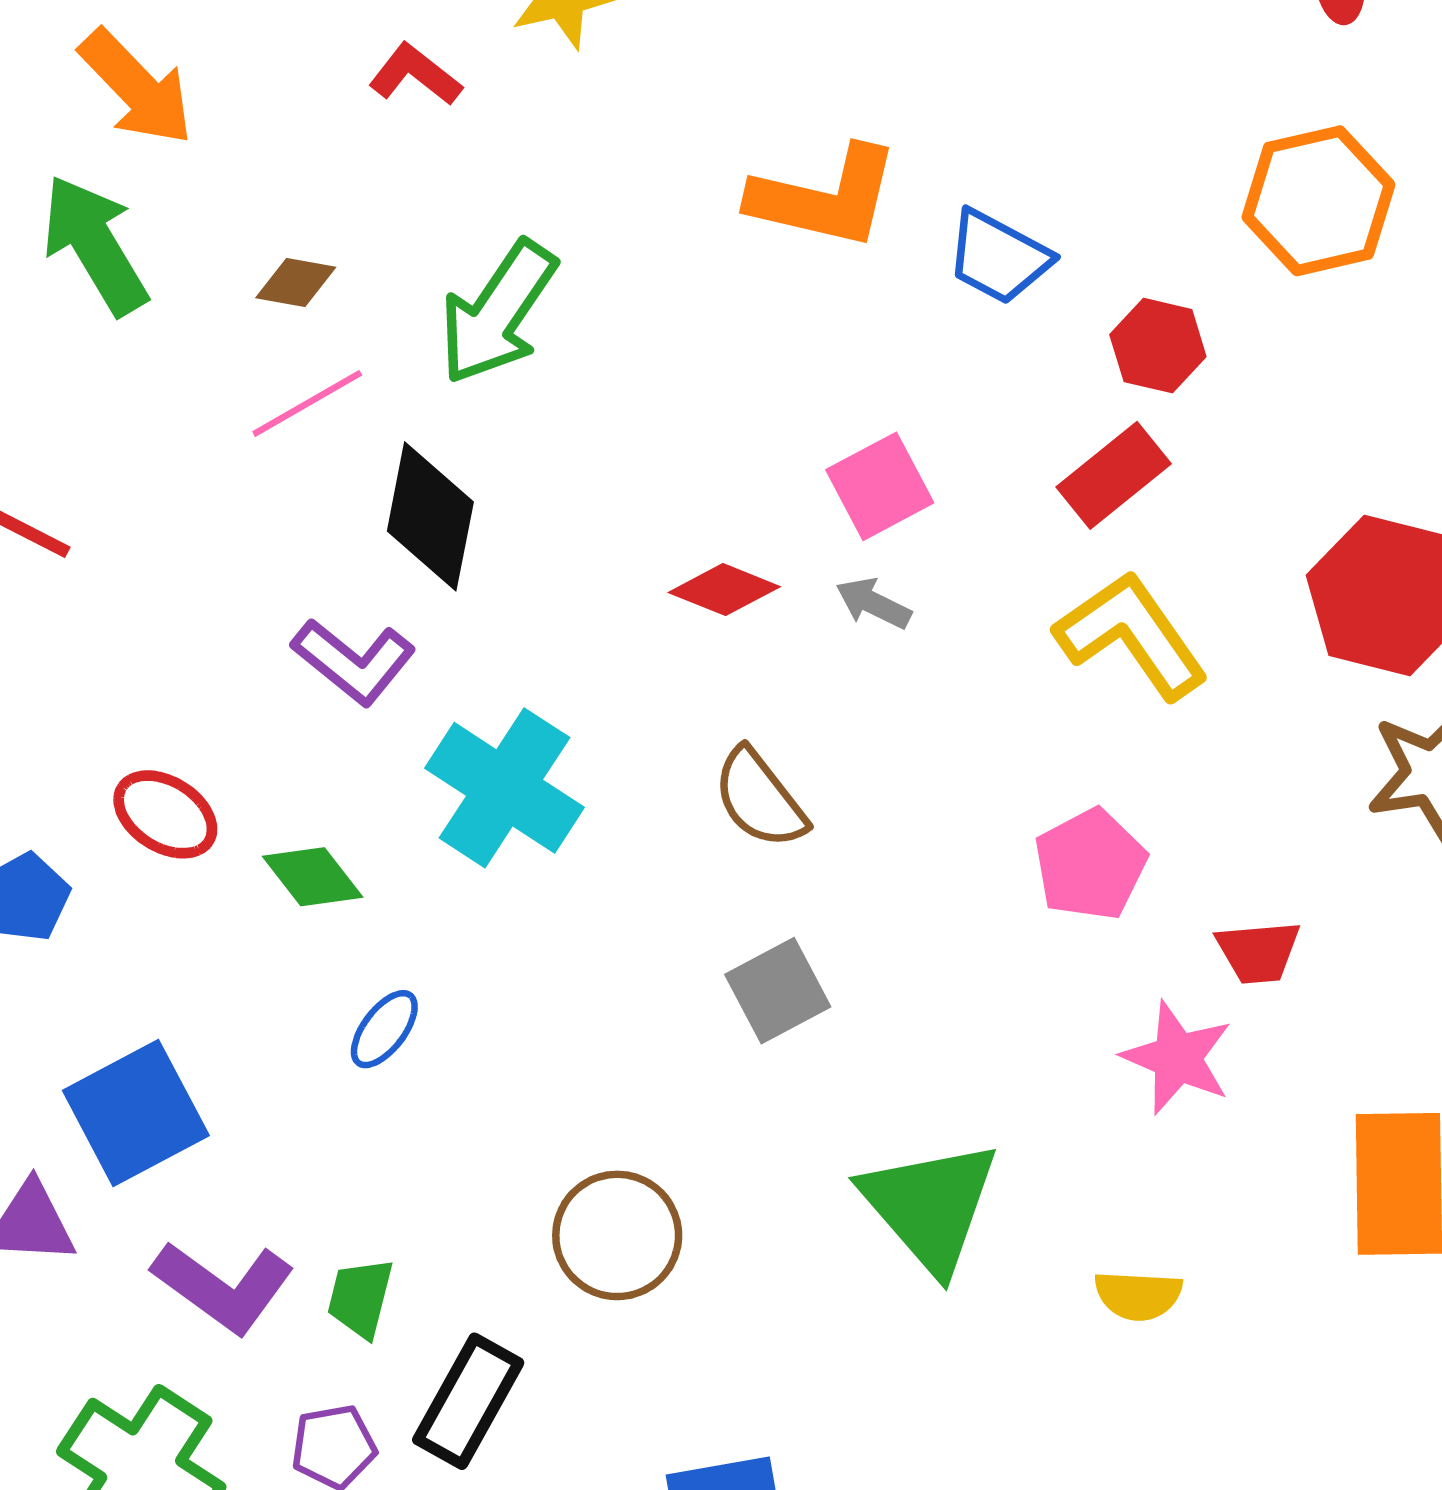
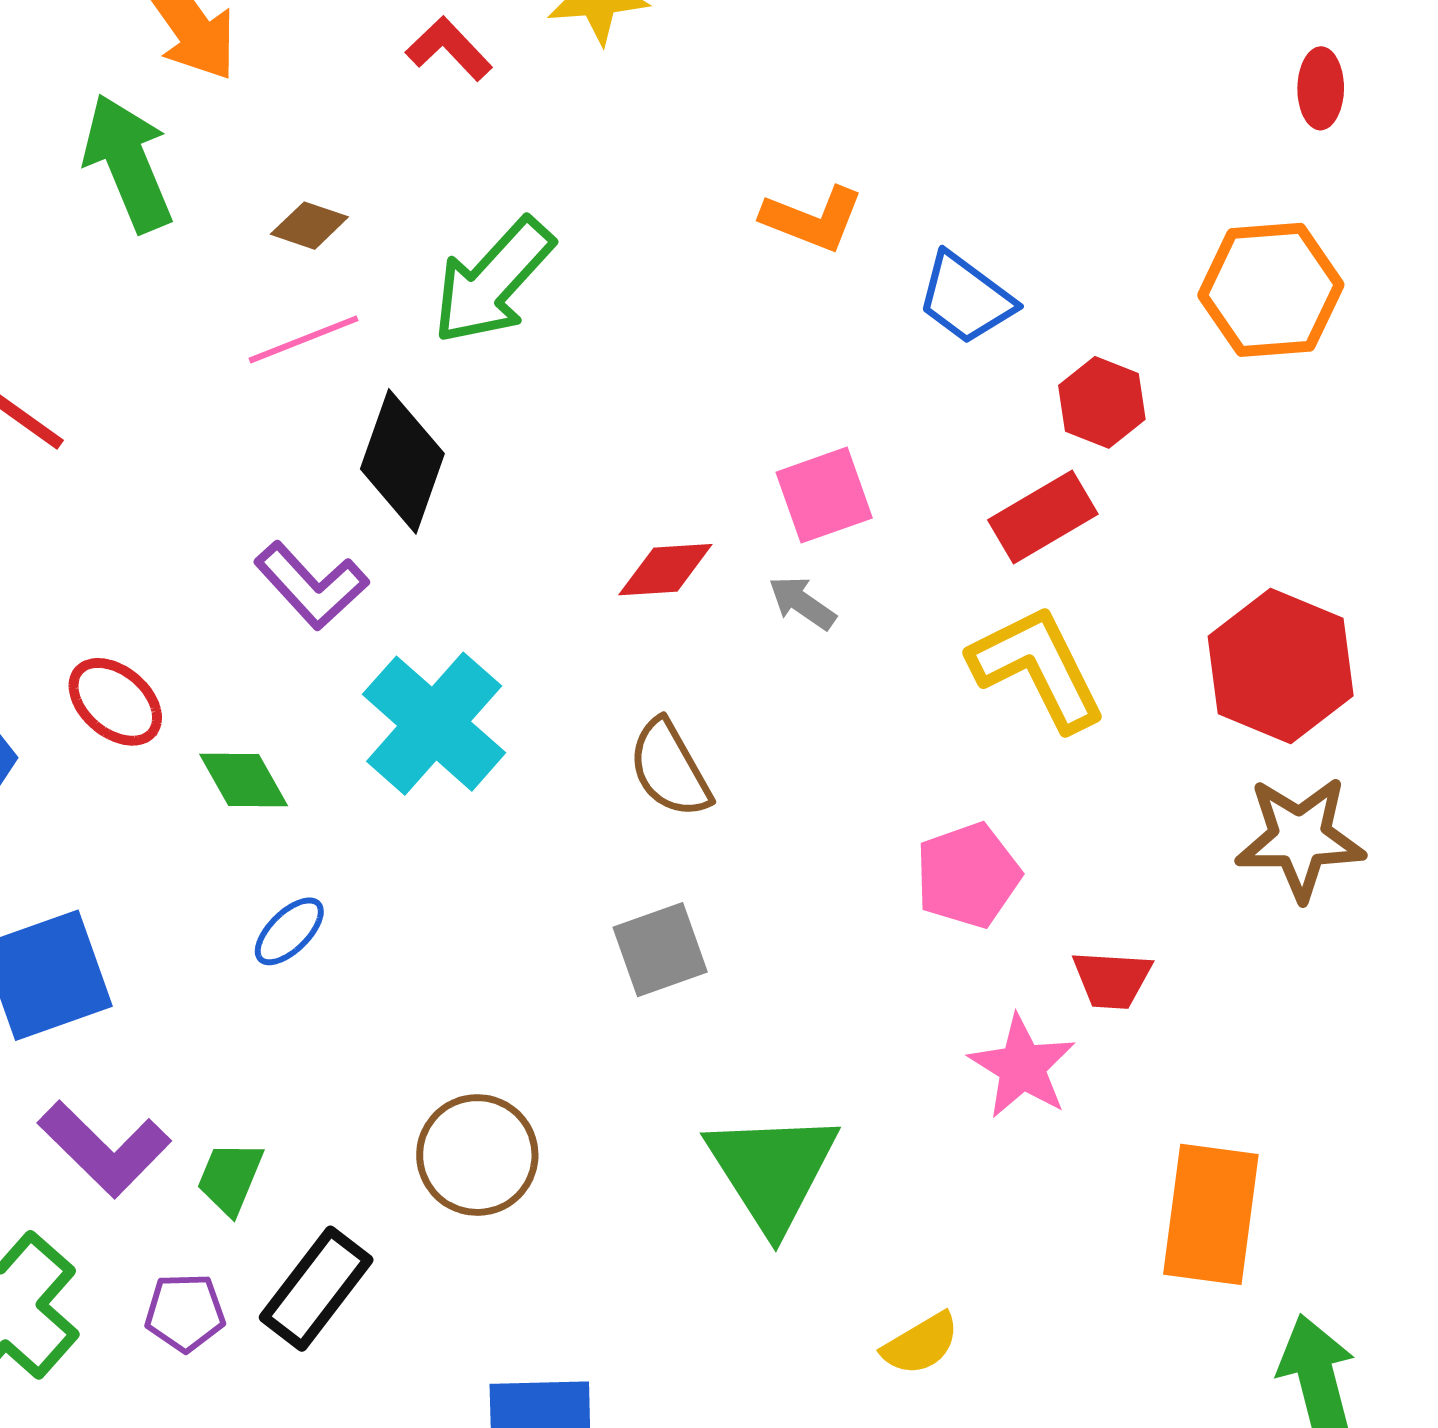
orange L-shape: (825, 197) -> (813, 219), size x0.7
red diamond: (724, 590) -> (665, 570), turned -34
yellow semicircle: (1138, 1295) -> (921, 1344), moved, turned -42

